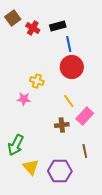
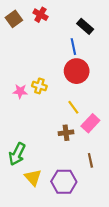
black rectangle: (58, 26) -> (85, 26), moved, turned 56
red cross: (33, 28) -> (40, 15), moved
pink star: (24, 99) -> (20, 91), moved

